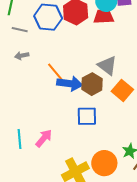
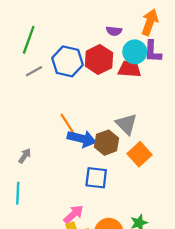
gray line: (20, 30) -> (34, 71), turned -49
gray arrow: (22, 56) -> (25, 156), moved, turned 128
pink arrow: (44, 138) -> (73, 214), moved

